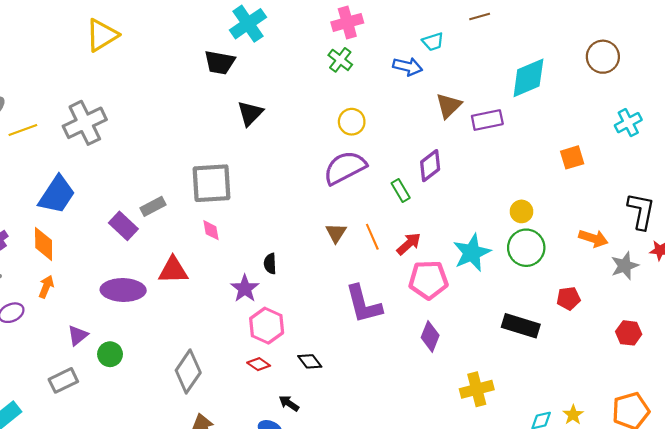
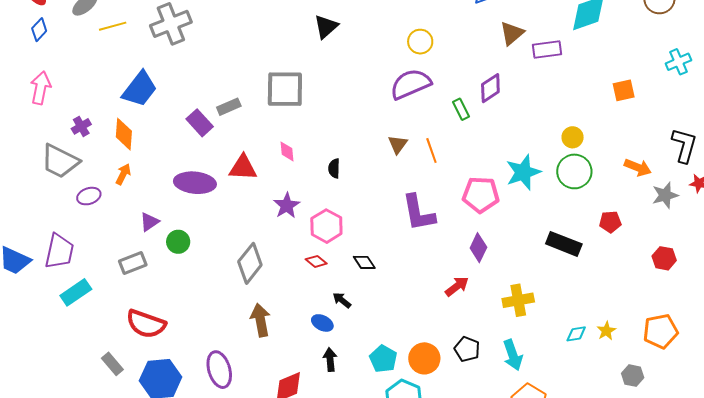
pink diamond: (211, 230) -> (287, 151), moved
red arrow: (409, 244) -> (457, 286), moved
purple star: (245, 289) -> (287, 205), moved

